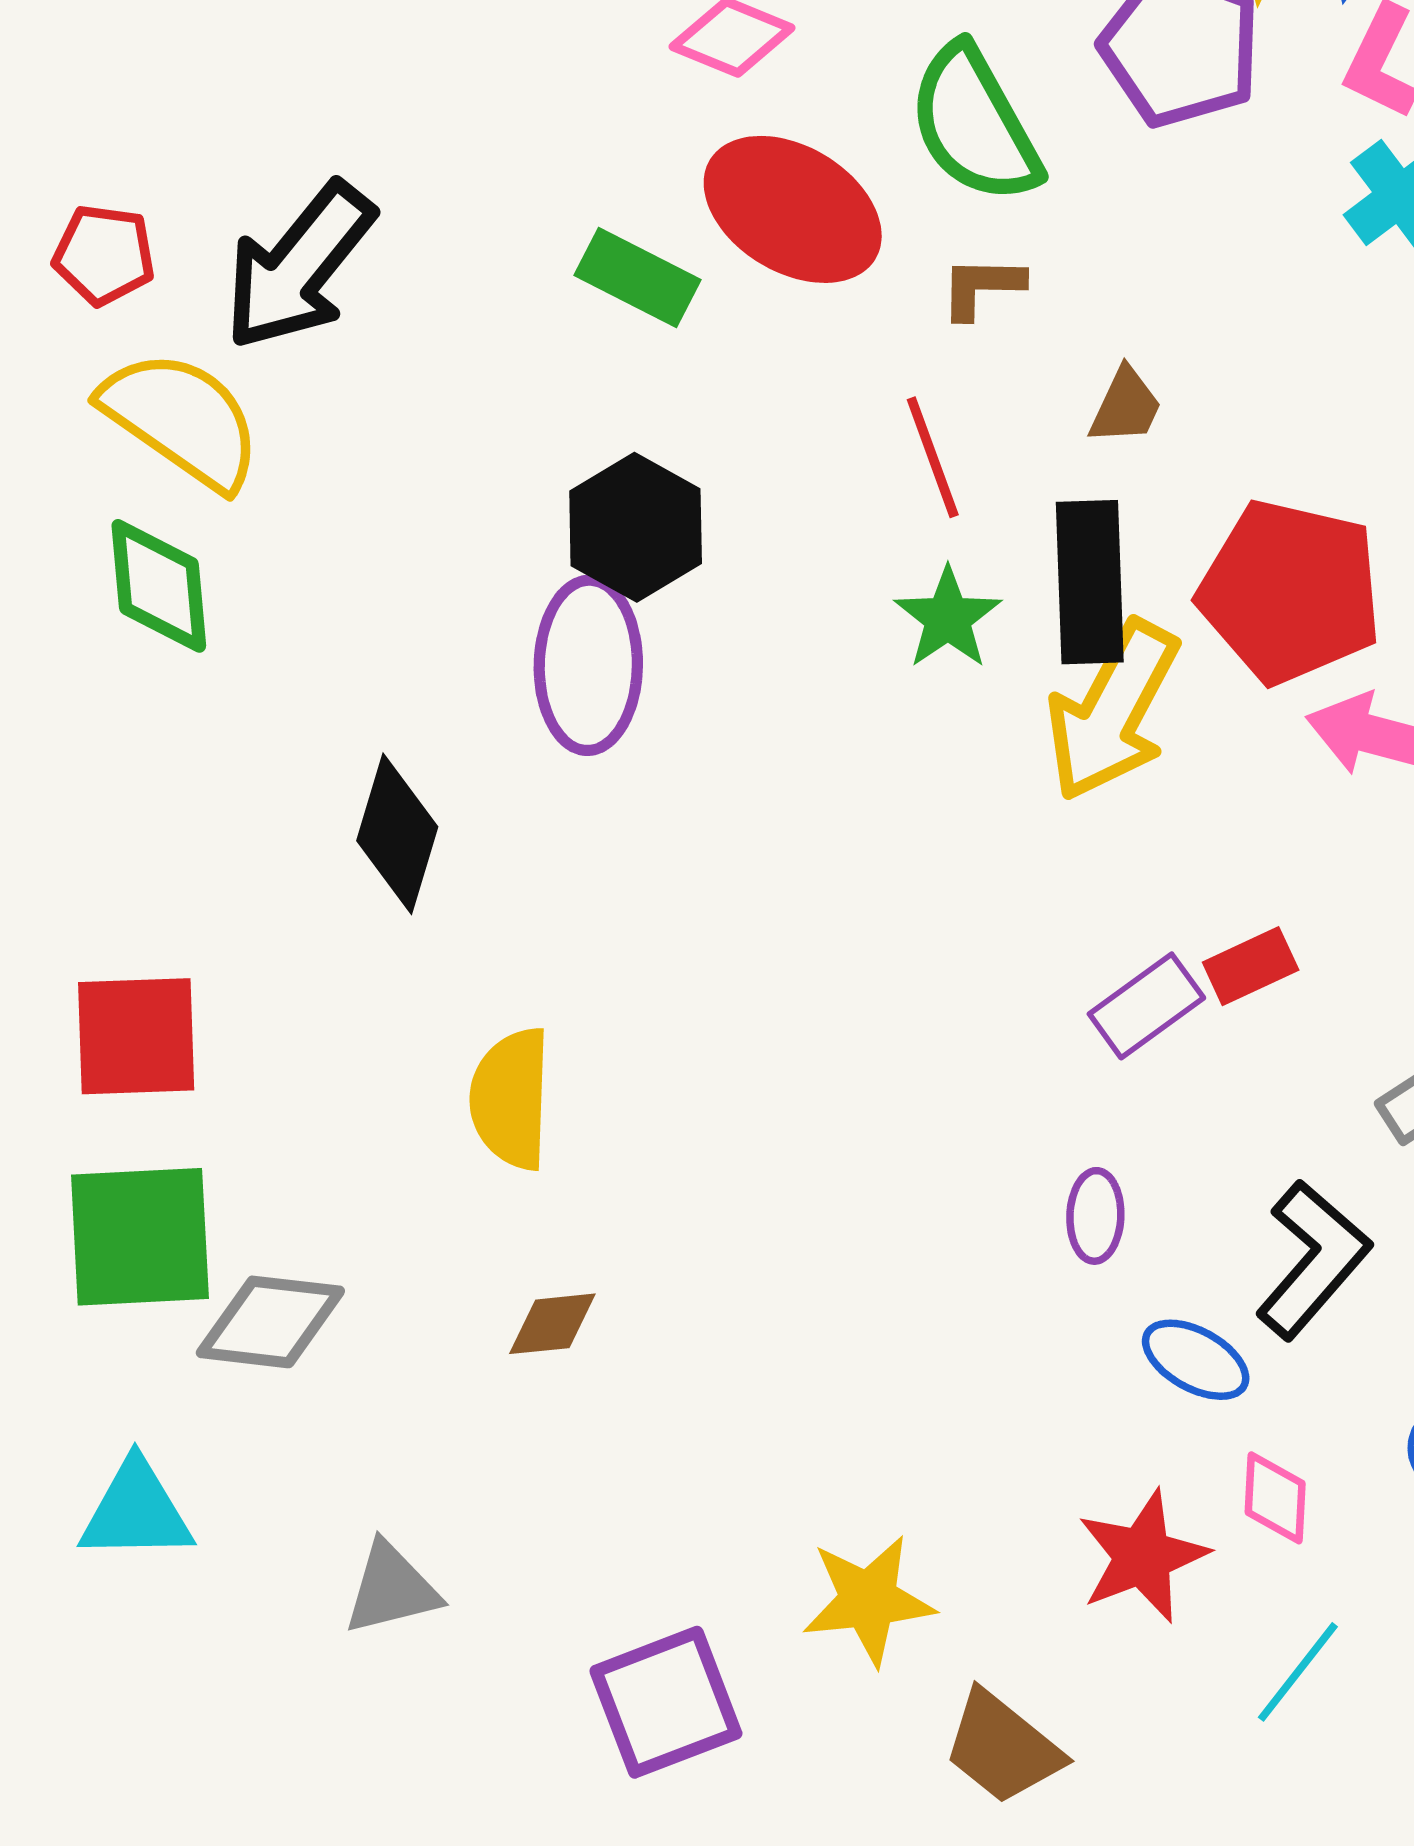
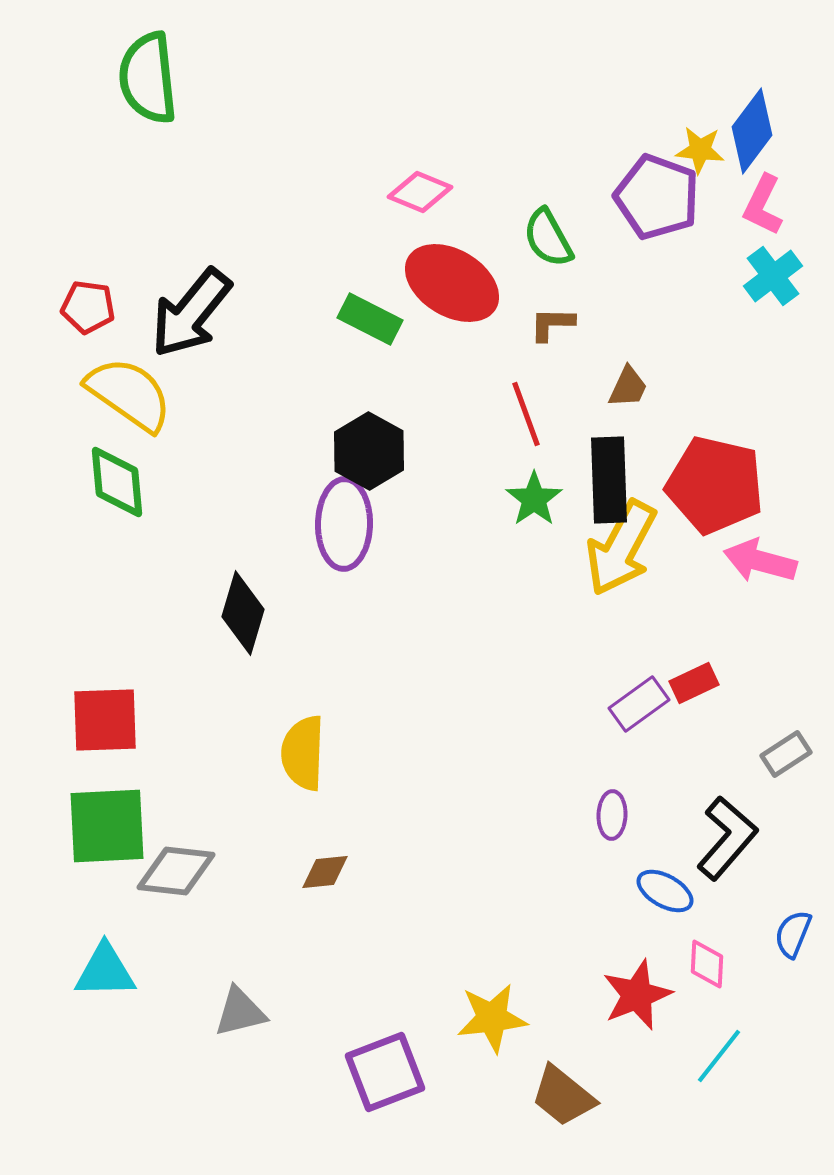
green semicircle: (974, 124) -> (548, 238), size x0.7

